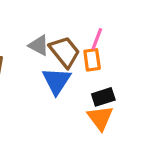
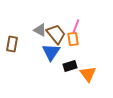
black rectangle: (103, 97) -> (70, 66), moved
orange triangle: (100, 118) -> (88, 74), moved

